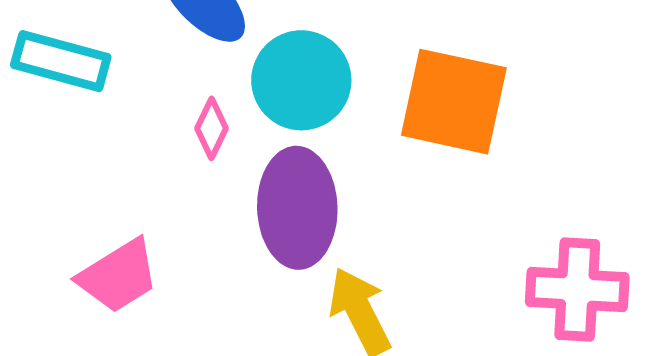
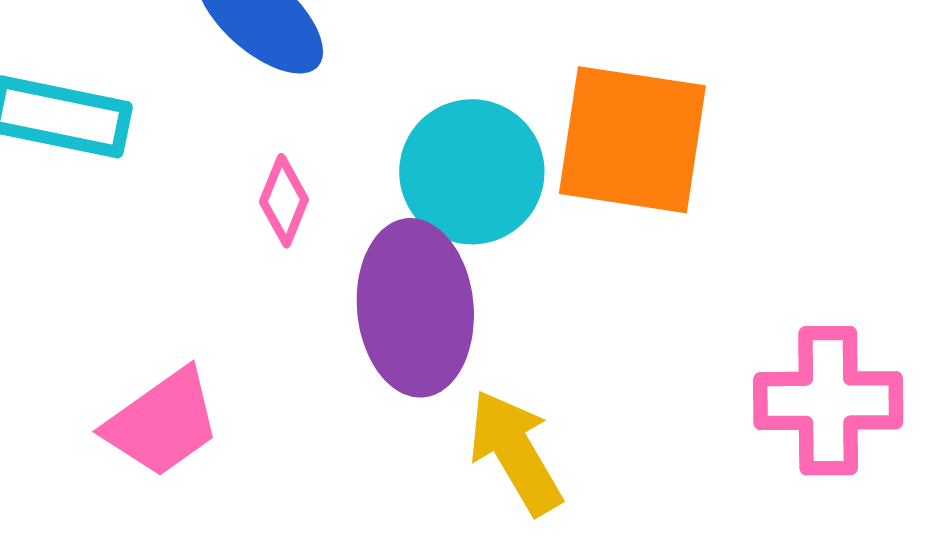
cyan circle: (301, 80) -> (472, 172), moved

